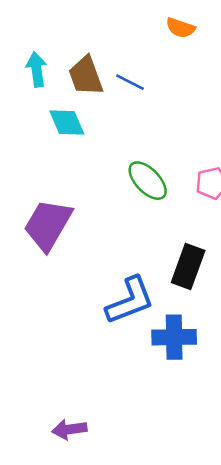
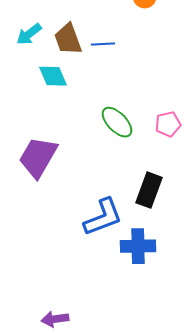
cyan arrow: (36, 69) -> (29, 34), turned -120
blue line: (130, 82) -> (103, 44), turned -30

